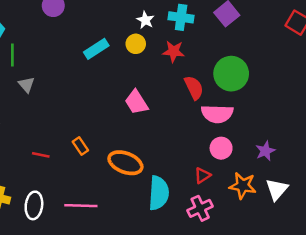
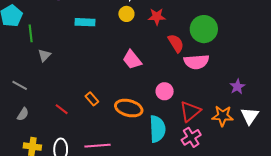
cyan rectangle: (96, 49) -> (85, 22), moved, turned 42
gray triangle: (27, 85) -> (44, 55), turned 32
pink circle: (221, 148) -> (165, 91), moved
red line: (41, 155) -> (62, 109), turned 32
red triangle: (202, 175) -> (190, 111), size x1.6

